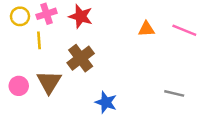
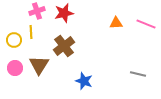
yellow circle: (20, 16) -> (14, 40), moved
red star: (81, 16) -> (64, 13), turned -30

